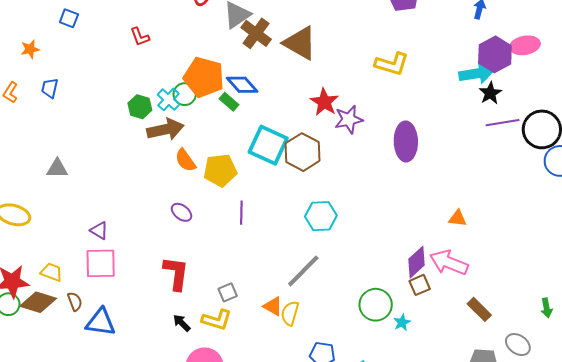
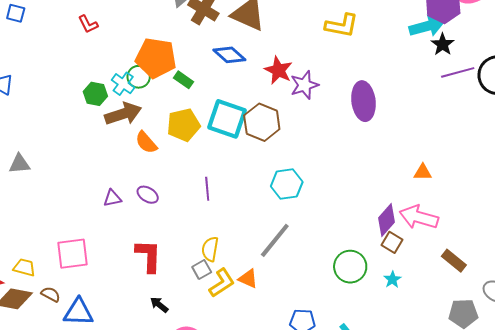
blue diamond: (242, 85) -> (229, 55), moved
yellow pentagon: (220, 170) -> (183, 125), moved
purple triangle: (99, 231) -> (112, 198), moved, turned -36
brown square: (420, 285) -> (392, 242), turned -30
brown semicircle: (75, 301) -> (51, 294), turned -36
yellow semicircle: (290, 313) -> (210, 249), moved
yellow L-shape: (217, 320) -> (222, 283), moved, turned -44
cyan star: (402, 322) -> (392, 279), moved

